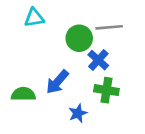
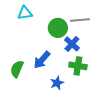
green semicircle: (23, 94) -> (17, 69), turned -66

